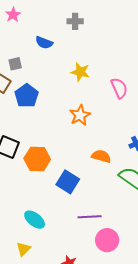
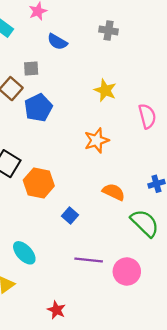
blue semicircle: (44, 43) -> (57, 42), moved
blue square: (68, 182) -> (70, 215), size x0.6
pink circle: (107, 240) -> (127, 272), moved

